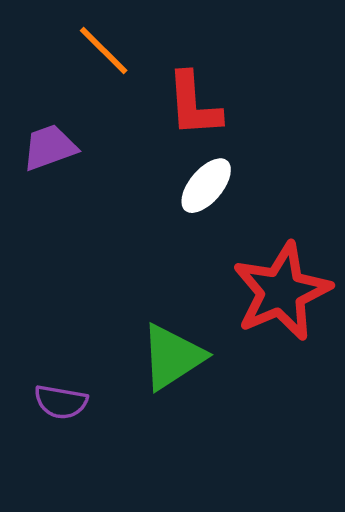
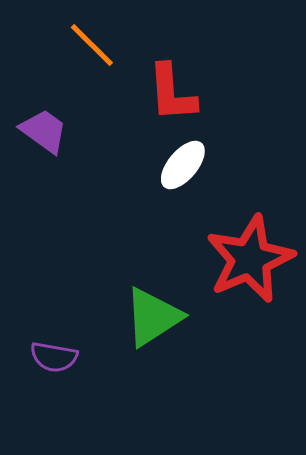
purple trapezoid: (50, 147) -> (44, 131), turned 56

